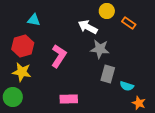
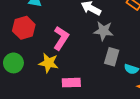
yellow star: (22, 72) -> (49, 63), moved
green circle: (13, 97) -> (13, 63), moved

